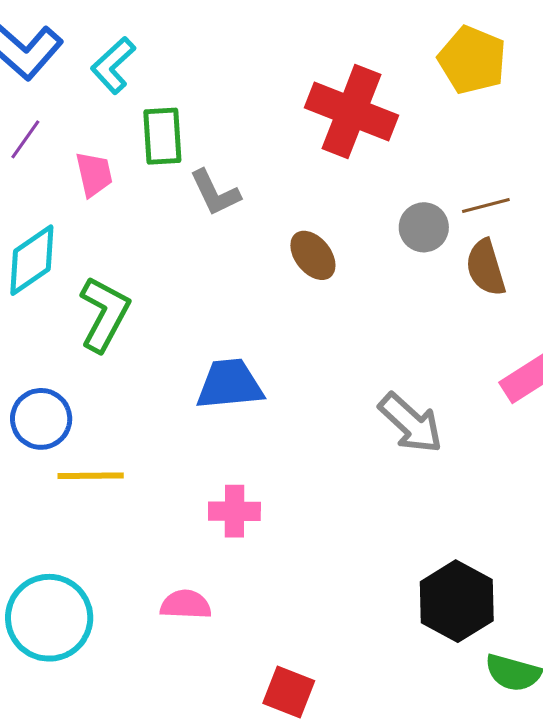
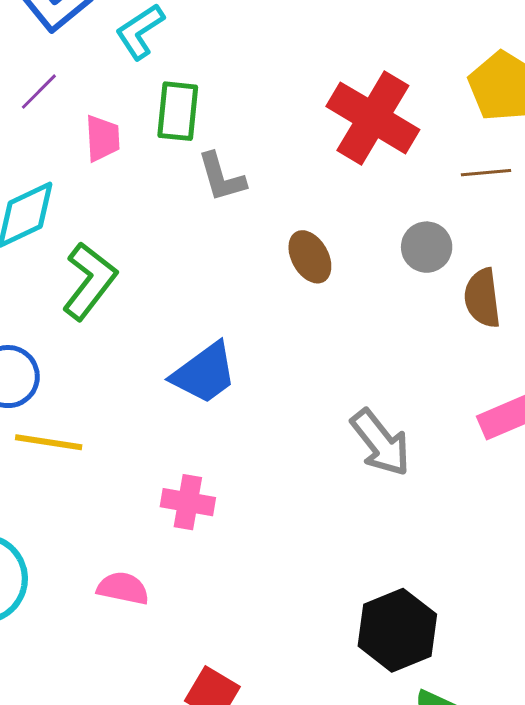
brown line: (486, 206) -> (486, 173), moved
blue trapezoid: (230, 384) -> (204, 373), turned 140

